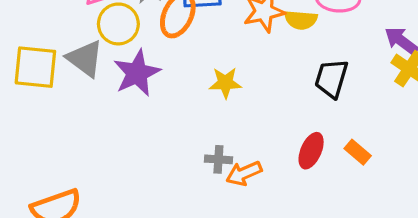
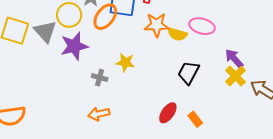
gray cross: (218, 159) -> (100, 78), moved
orange arrow: (244, 173) -> (99, 114), moved

